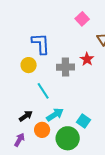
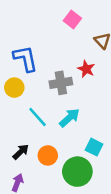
cyan arrow: (55, 115) -> (69, 118), moved
orange circle: (42, 130) -> (48, 155), moved

